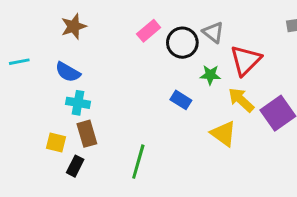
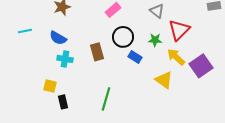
black circle: (182, 43) -> (123, 37), moved
brown rectangle: (87, 134) -> (97, 52), moved
black rectangle: (75, 166) -> (63, 102), turned -40

